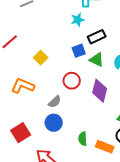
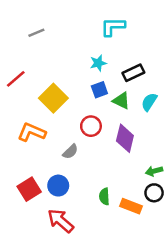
cyan star: (78, 20) -> (98, 63), moved
black rectangle: (97, 37) -> (133, 73), moved
yellow square: (41, 58) -> (53, 98), size x1.6
blue circle: (54, 123) -> (58, 186), moved

